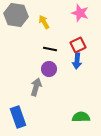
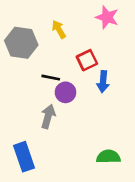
gray hexagon: (16, 15) -> (21, 43), moved
red square: (78, 45) -> (87, 60), moved
black line: (50, 49) -> (51, 78), moved

